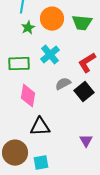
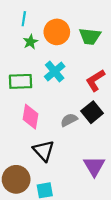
gray semicircle: (63, 84) -> (69, 120), moved
black triangle: (40, 127) -> (44, 151), turned 50
purple triangle: (86, 141) -> (94, 166), size x1.5

